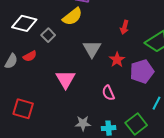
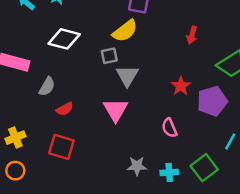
red arrow: (125, 27) -> (192, 35), moved
gray square: (48, 35) -> (109, 56), moved, turned 32
gray triangle: (92, 49) -> (127, 76), moved
red semicircle: (30, 56) -> (65, 109), moved

